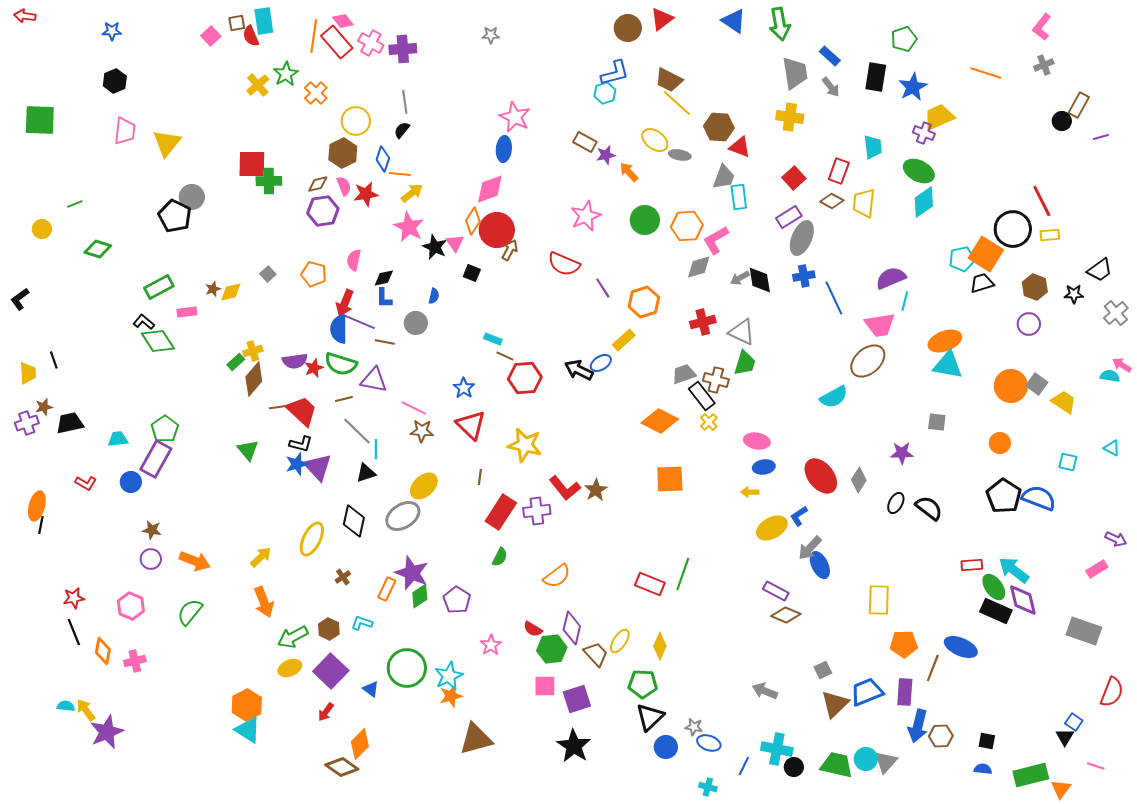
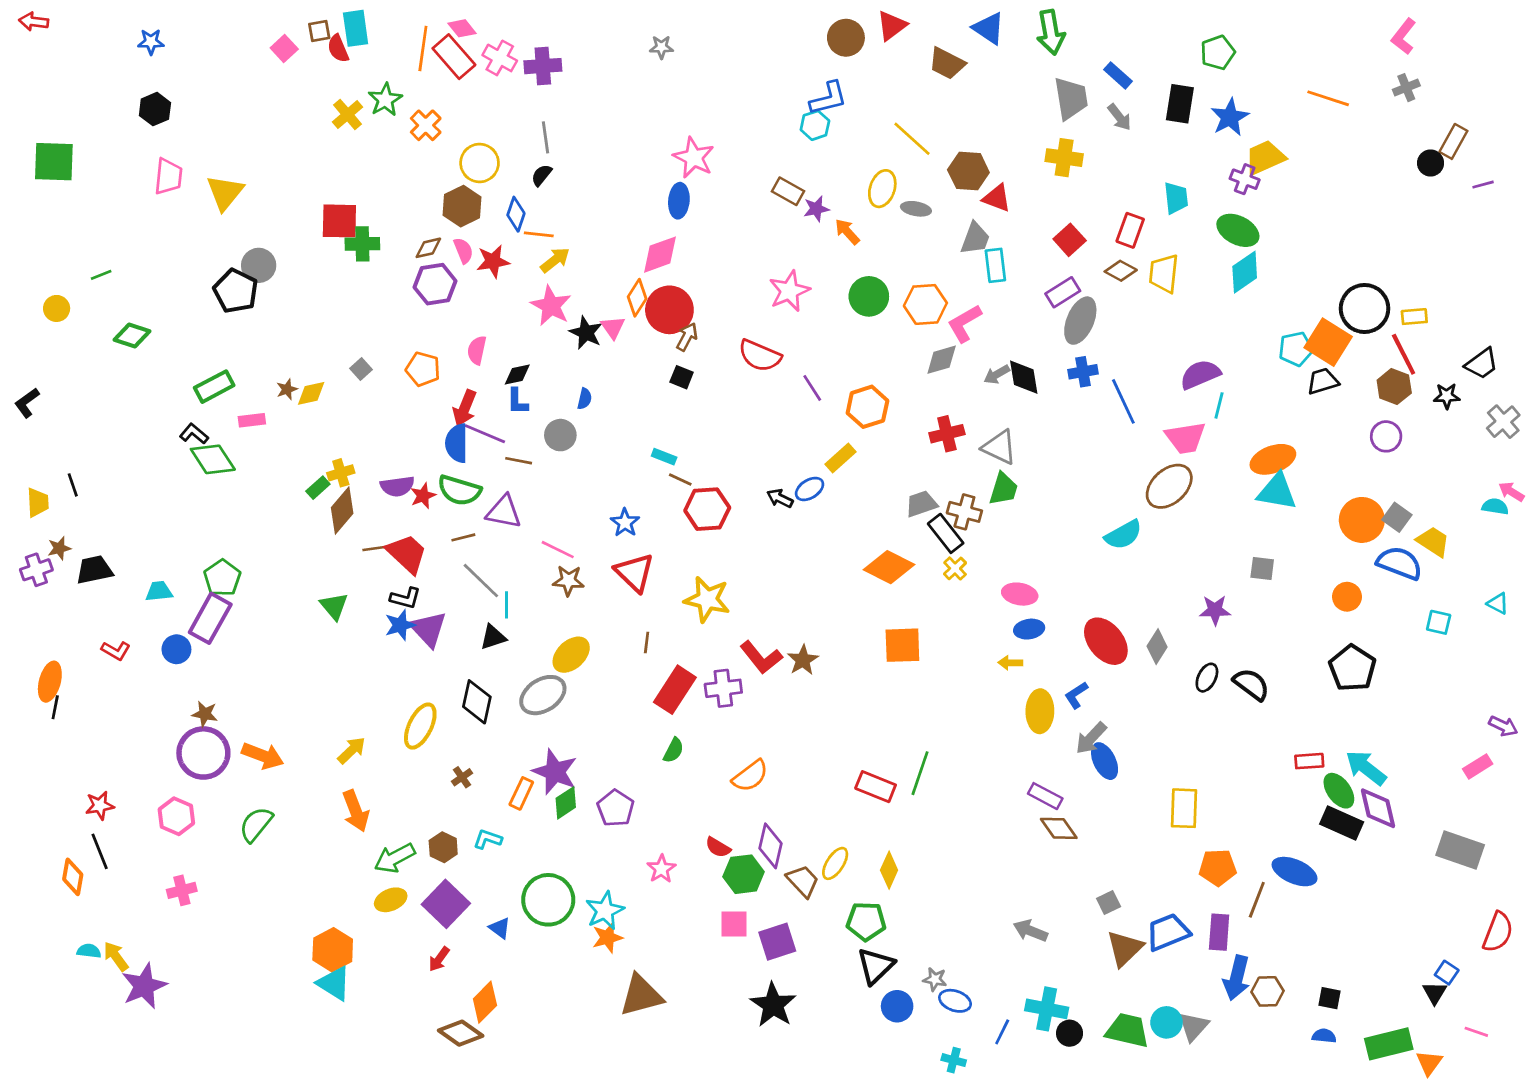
brown trapezoid: (669, 80) -> (947, 63), moved
yellow ellipse: (655, 140) -> (882, 189), turned 72
red line: (1042, 201) -> (1404, 354), moved
black square: (472, 273) -> (682, 377), moved
black arrow: (579, 370) -> (780, 498), size x0.7
blue semicircle: (1039, 498) -> (1400, 563), moved
yellow ellipse: (772, 528) -> (1040, 711), turned -60
purple circle: (151, 559) -> (203, 753), size x1.8
brown diamond: (786, 615) -> (1059, 828), turned 32
orange diamond: (103, 651) -> (73, 877), moved

